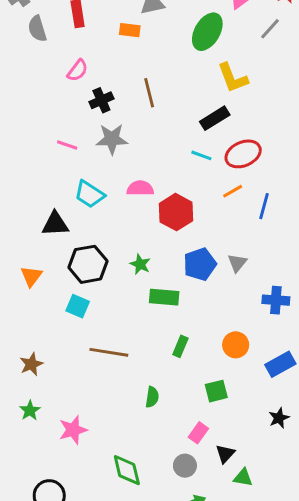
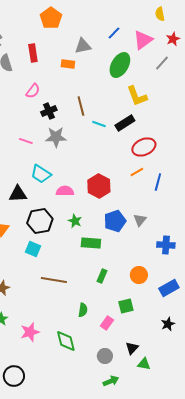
cyan line: (201, 155) -> (99, 124), moved
pink semicircle: (140, 188) -> (65, 191), moved
pink rectangle: (198, 433) -> (107, 323), moved
green diamond: (127, 470) -> (66, 341), moved

